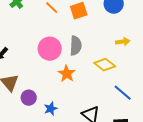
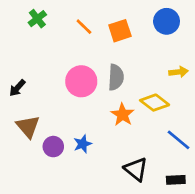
orange star: (67, 74) -> (123, 115), moved
blue star: (51, 109) -> (83, 144), moved

